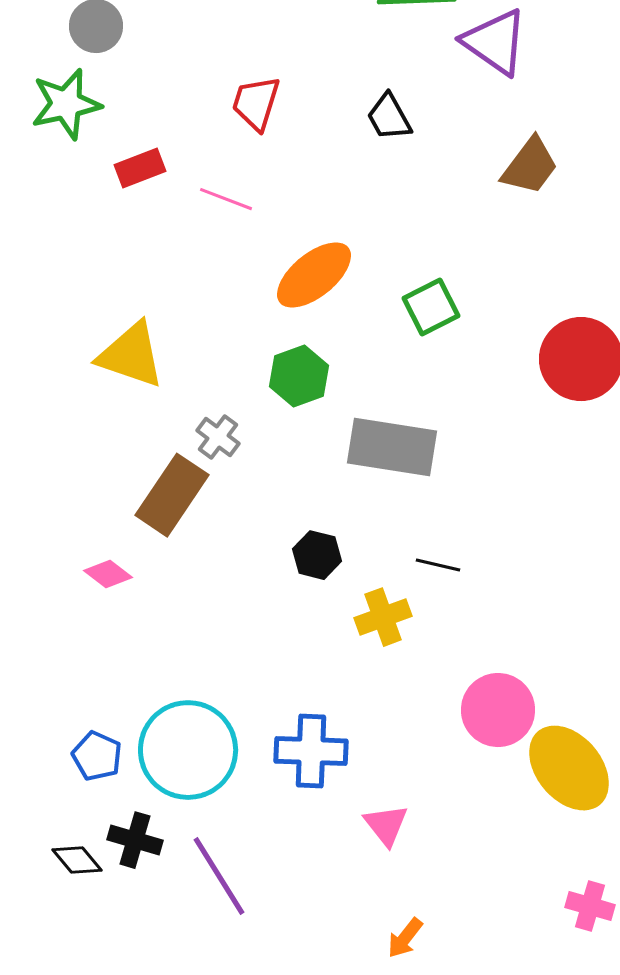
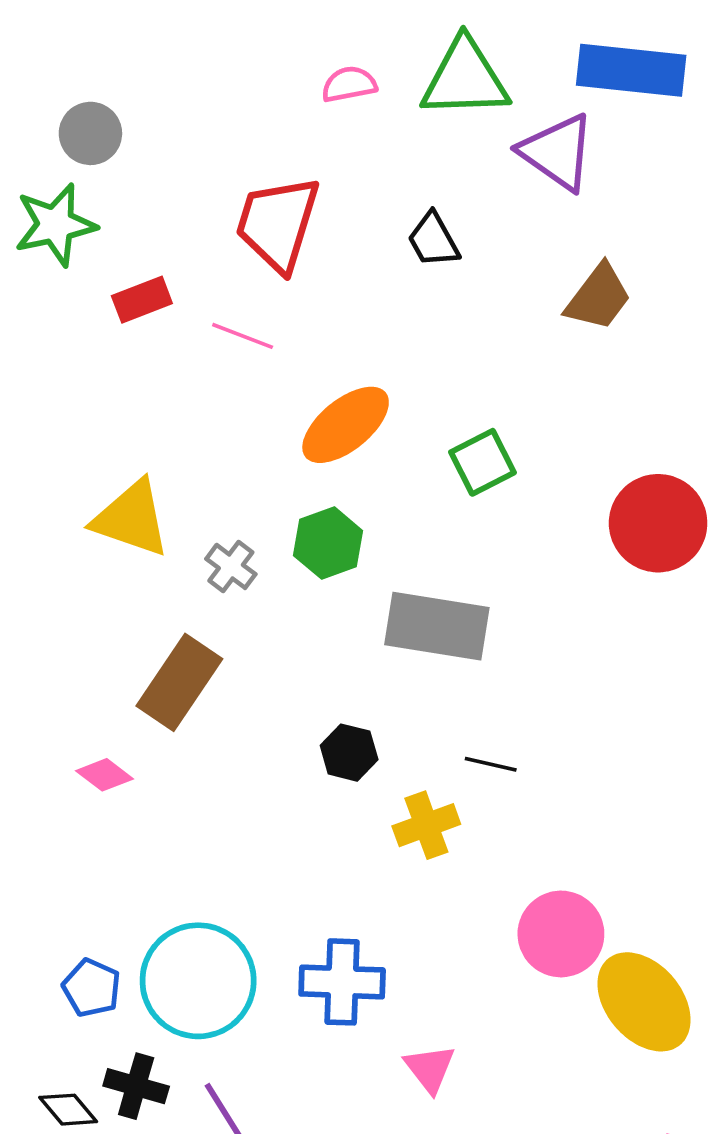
red trapezoid: (256, 103) -> (278, 224), size x1.5
gray cross: (218, 437) -> (231, 566), moved

